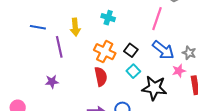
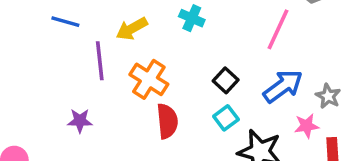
yellow arrow: (75, 27) -> (132, 29), turned 60
blue arrow: (163, 50) -> (283, 86), turned -80
orange cross: (105, 52) -> (149, 79), moved

